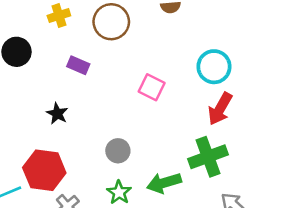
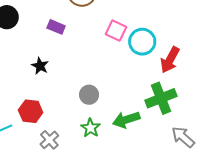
cyan circle: (214, 67) -> (142, 42), moved
pink square: (152, 87) -> (116, 31), moved
red hexagon: (44, 170) -> (31, 111), size x0.7

